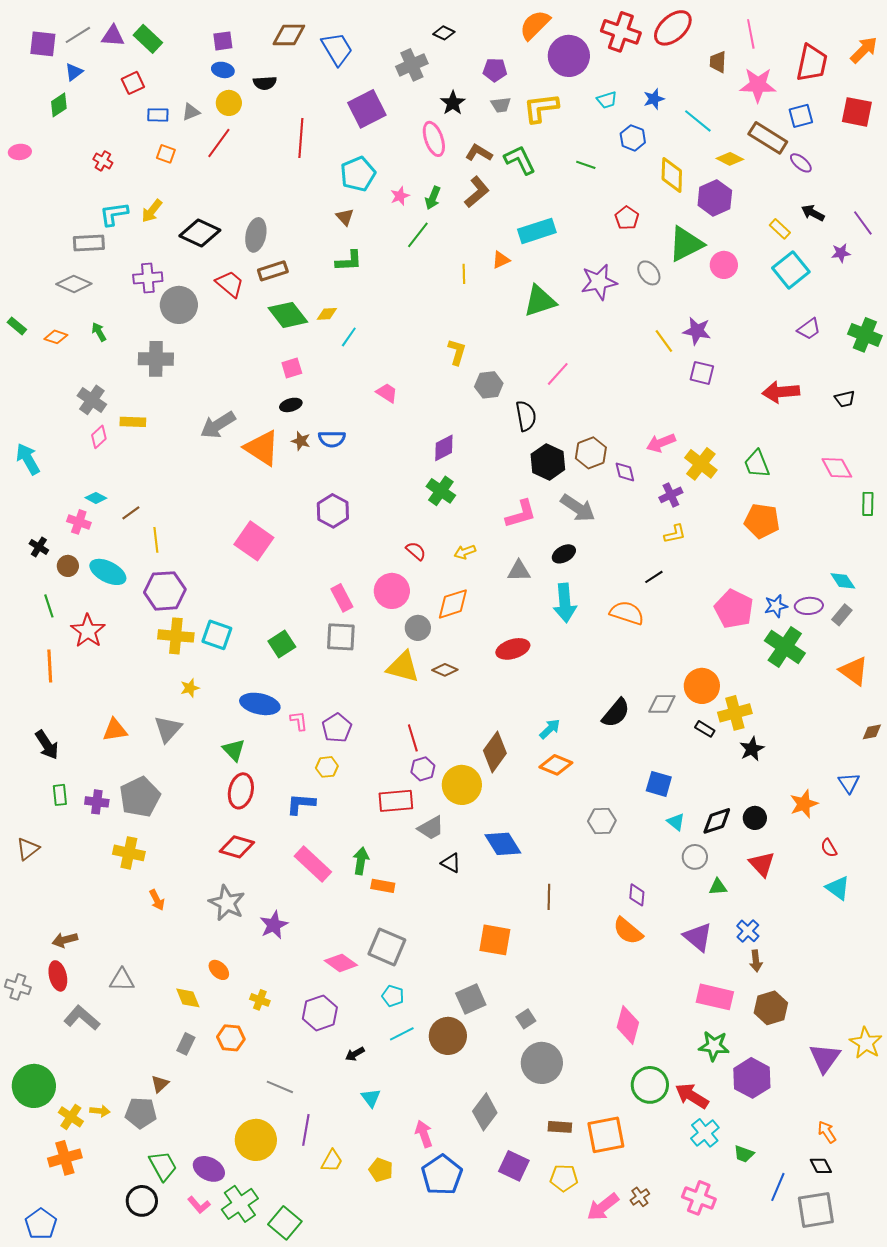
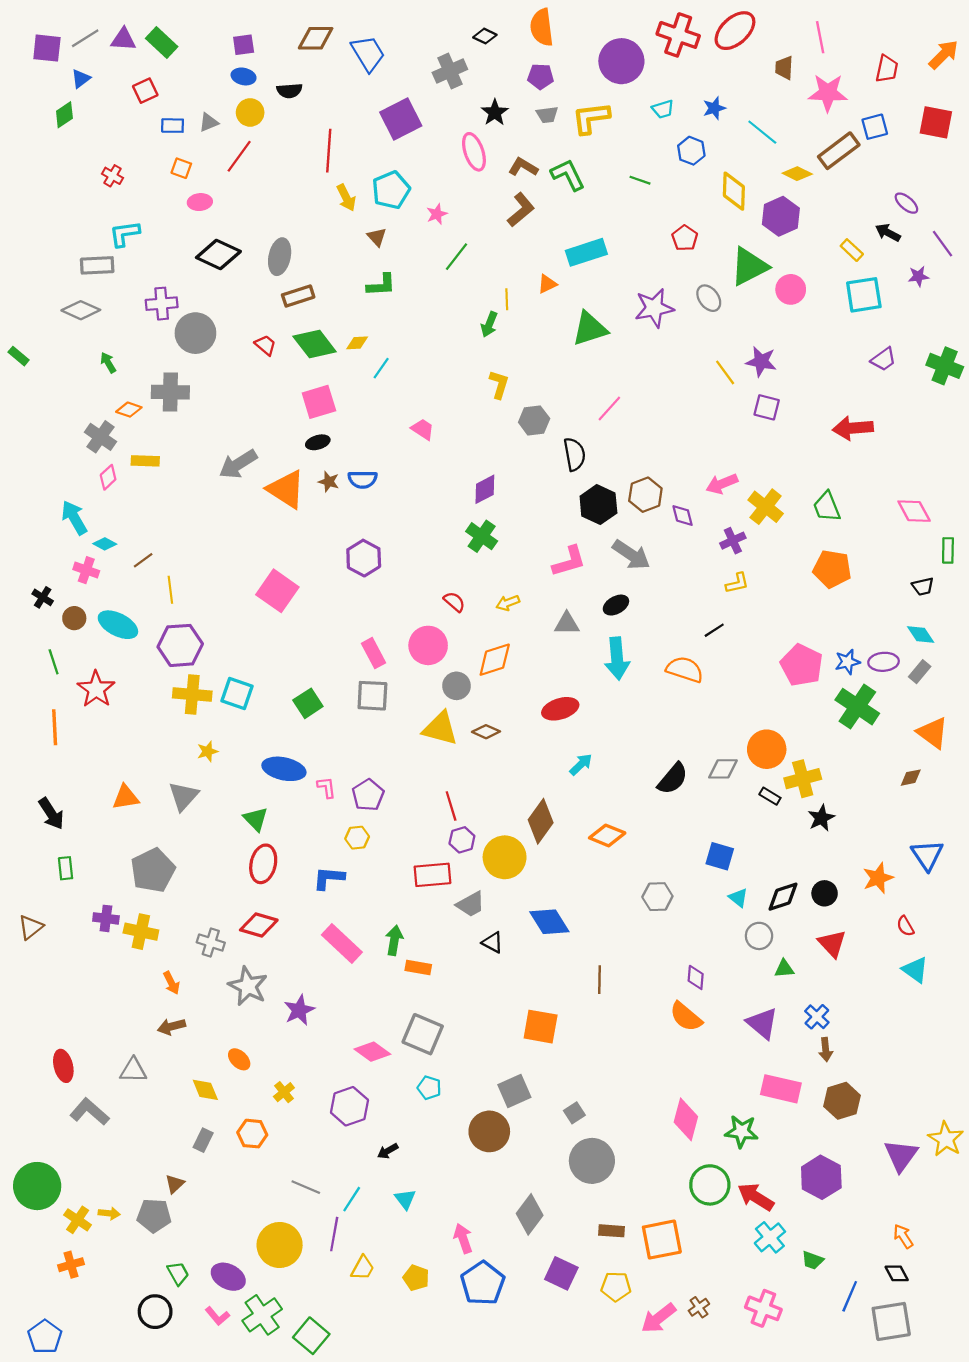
orange semicircle: (535, 25) -> (542, 27), moved, turned -52
red trapezoid: (812, 63) -> (887, 69), size x0.7
brown rectangle: (768, 138) -> (839, 151), turned -69
pink ellipse: (20, 152) -> (200, 202), moved
purple ellipse: (801, 163) -> (906, 203), moved
green arrow: (433, 198) -> (489, 324), moved
yellow arrow: (152, 211) -> (346, 198), moved, turned -65
cyan square: (791, 270) -> (864, 295), turned 30
red trapezoid: (230, 284) -> (265, 345), moved, size x0.7
orange diamond: (56, 337) -> (129, 410), moved
pink square: (292, 368) -> (319, 402), size x1.5
black trapezoid: (845, 399) -> (923, 586), moved
cyan arrow: (28, 459) -> (74, 518), moved
cyan arrow: (550, 729) -> (581, 764), moved
brown diamond: (872, 732) -> (911, 778), moved
blue triangle: (849, 783) -> (927, 855), size x1.4
purple cross: (97, 802) -> (106, 918), moved
brown arrow: (65, 940) -> (171, 1027), moved
gray cross: (18, 987) -> (211, 942), moved
yellow cross: (260, 1000) -> (284, 1092), turned 30
cyan line: (402, 1034) -> (352, 1199), moved, turned -30
green star: (714, 1046) -> (742, 1131), moved
orange cross: (65, 1158) -> (71, 1265), size x0.7
green trapezoid: (163, 1166) -> (178, 1273), size x0.7

